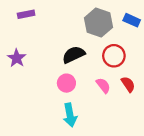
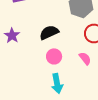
black semicircle: (74, 55) -> (49, 32), moved

